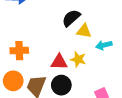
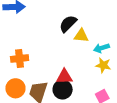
yellow star: (78, 59) -> (103, 65), moved
red triangle: (59, 62) -> (64, 77), moved

